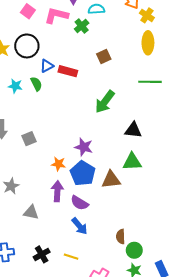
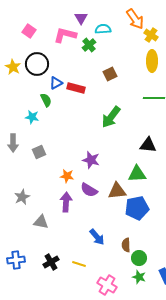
pink square: (28, 11) -> (29, 31), moved
cyan star: (15, 86) -> (32, 117), moved
black triangle: (133, 130) -> (148, 145), moved
blue pentagon: (83, 173) -> (137, 208), moved, turned 30
purple semicircle: (79, 203) -> (89, 190), moved
blue arrow: (79, 226) -> (97, 237), moved

